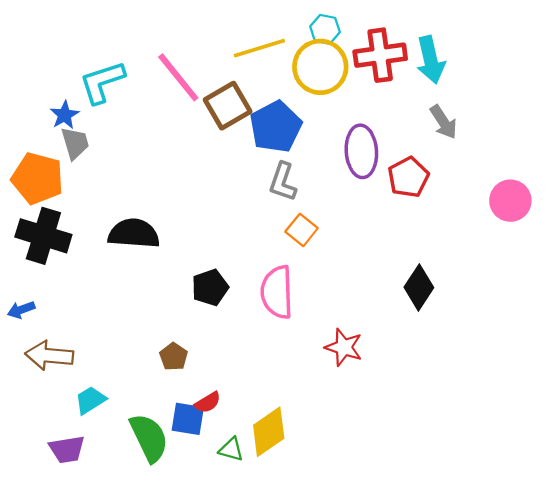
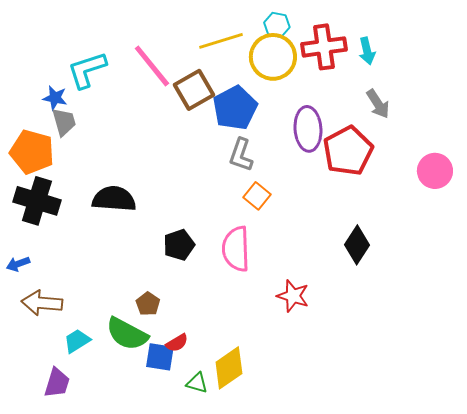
cyan arrow: (431, 60) -> (367, 51), size x0.7
blue star: (65, 115) -> (55, 98), turned -30
red pentagon: (408, 177) -> (348, 151), size x1.4
green semicircle: (149, 438) -> (127, 334), moved, turned 144
purple trapezoid: (67, 449) -> (57, 383), turned -64

